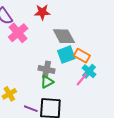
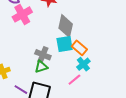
gray diamond: (64, 36) -> (66, 26), turned 30
pink line: (82, 79) -> (74, 80), moved

